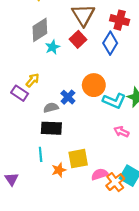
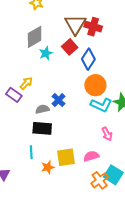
red cross: (120, 20) -> (93, 27), moved
blue diamond: (110, 43) -> (88, 59), moved
orange circle: (94, 85) -> (95, 85), moved
pink arrow: (121, 132) -> (107, 134), turned -144
pink semicircle: (100, 174) -> (91, 156), moved

